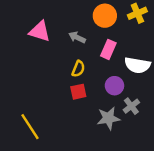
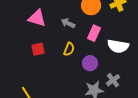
purple circle: (114, 86) -> (90, 63), moved
red square: (78, 92) -> (38, 49), moved

